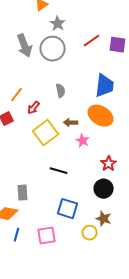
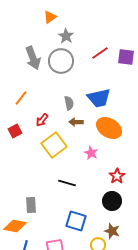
blue trapezoid: (105, 86) -> (99, 98), moved, turned 70
orange line: (17, 95) -> (21, 98), moved
brown arrow: (71, 123) -> (76, 122), moved

